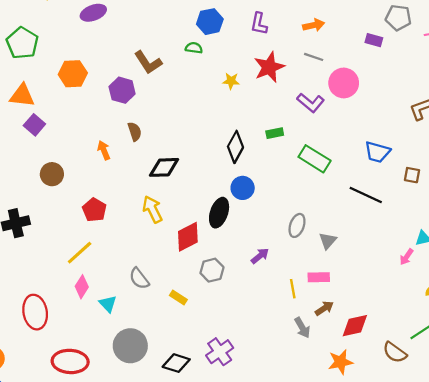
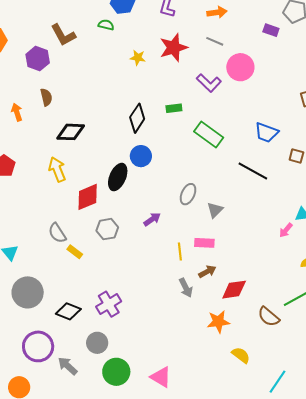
gray semicircle: (139, 278) -> (57, 233), moved

